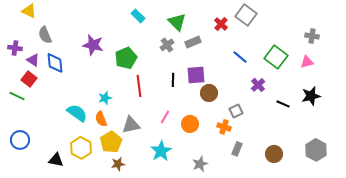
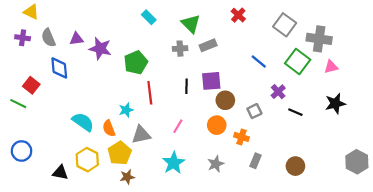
gray square: (246, 15) -> (285, 25), moved
red cross: (221, 24) -> (238, 15), moved
gray cross: (312, 36) -> (319, 39), moved, size x1.6
gray cross: (167, 45) -> (180, 49), turned 32
purple cross: (15, 48) -> (23, 38), moved
purple triangle: (33, 60) -> (77, 39), moved, turned -40
cyan star: (105, 98) -> (126, 110), moved
black line: (283, 104) -> (295, 112), moved
gray square: (236, 111) -> (254, 111), moved
orange circle: (190, 124) -> (217, 125), moved
gray hexagon: (316, 150) -> (357, 162), moved
gray star: (200, 164) -> (216, 164), moved

